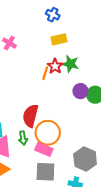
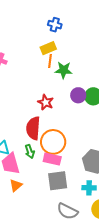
blue cross: (53, 15) -> (55, 25), moved
red star: (55, 66) -> (46, 102), moved
orange line: (45, 73) -> (50, 61), moved

